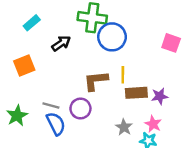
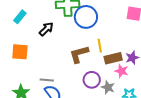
orange square: (24, 65) -> (20, 52), turned 36
purple circle: (80, 108) -> (92, 80), moved
pink star: (153, 124) -> (121, 71), moved

